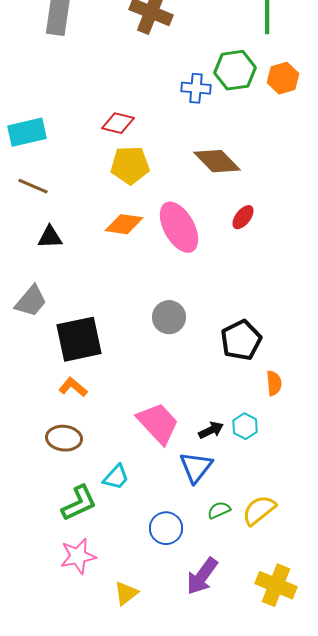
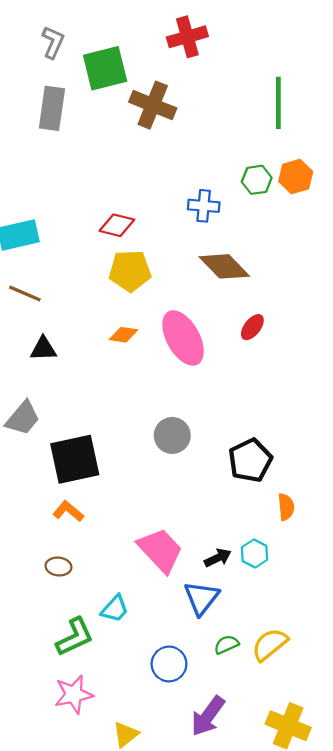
green hexagon: (235, 70) -> (257, 180), moved, size x0.7
blue cross: (196, 88) -> (204, 206), moved
orange diamond: (124, 224) -> (123, 335), size x0.7
brown ellipse: (64, 438) -> (58, 567), size x0.7

